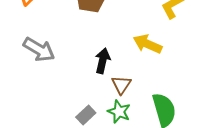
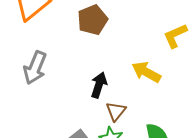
gray arrow: (39, 49) -> (35, 68), turned 76

